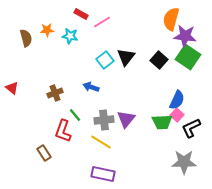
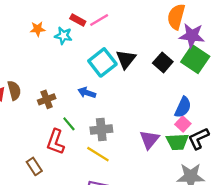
red rectangle: (81, 14) -> (78, 20), moved
brown semicircle: (26, 38) -> (14, 90), moved
cyan square: (105, 60) -> (102, 62), size x1.4
purple triangle: (126, 119) -> (149, 140), moved
green trapezoid: (162, 122) -> (177, 142), moved

